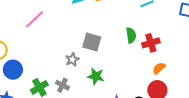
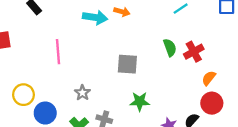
pink line: (34, 19) -> (58, 52), turned -40
gray star: (72, 59) -> (82, 93), moved

